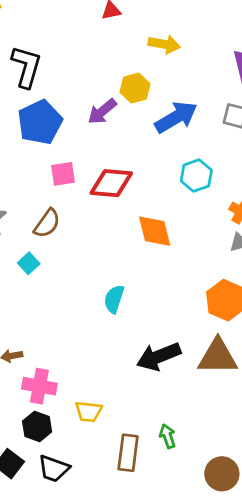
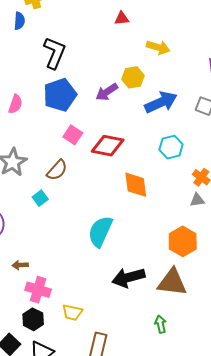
pink square: (63, 174) -> (73, 135), turned 36
cyan semicircle: (114, 299) -> (100, 231), size x1.5
green arrow: (167, 436) -> (161, 324), moved

